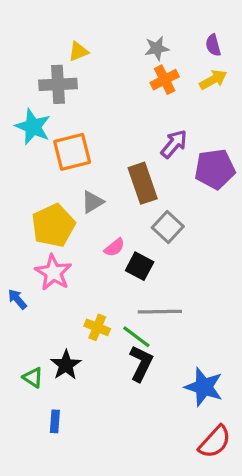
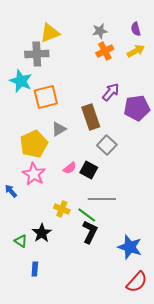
yellow triangle: (78, 51) -> (50, 33), size x1.5
pink semicircle: (114, 247) -> (70, 168), moved

